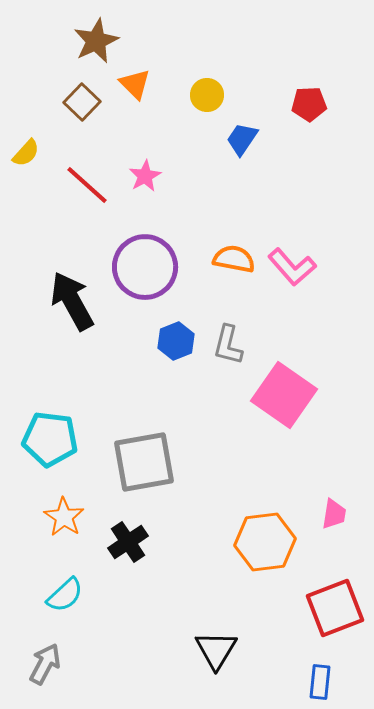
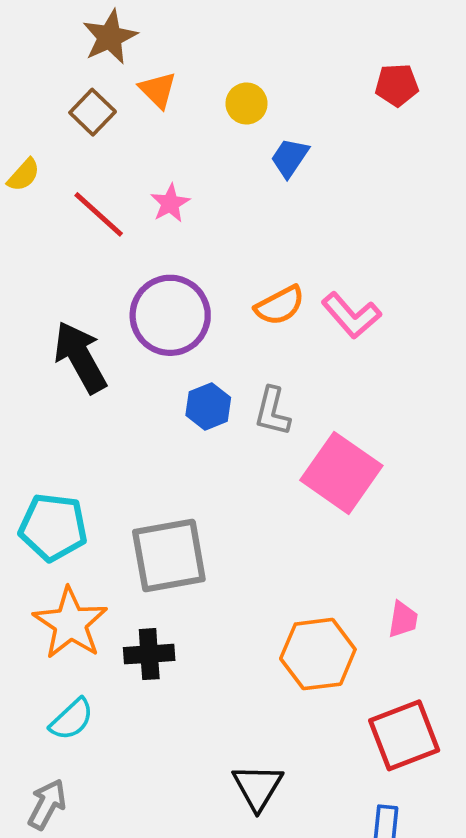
red pentagon: (309, 104) -> (397, 85), moved
orange semicircle: (234, 259) -> (280, 305), turned 141
orange star: (64, 517) -> (70, 623), size x1.5
black cross: (128, 542) -> (149, 654), turned 30

